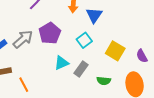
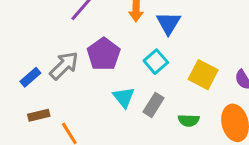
cyan triangle: (62, 63) -> (124, 97), turned -42

